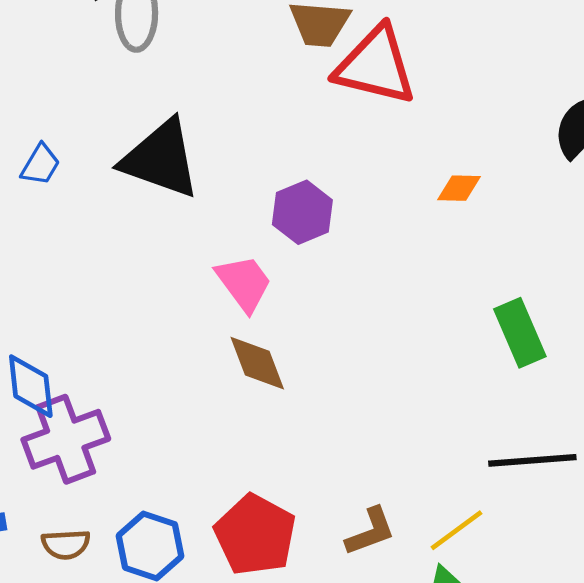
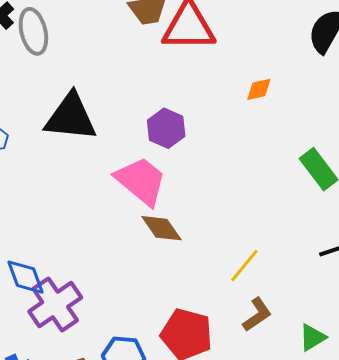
pink trapezoid: (244, 283) -> (141, 181), size x1.4
yellow line: (457, 530) -> (244, 266), moved

